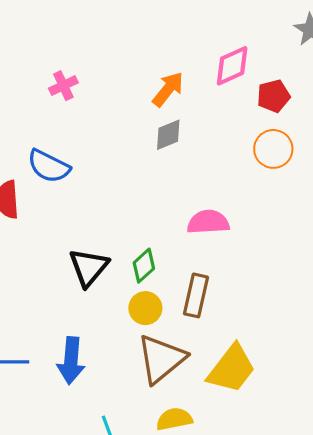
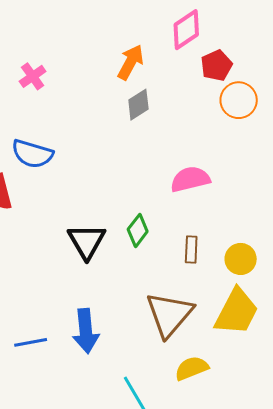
red pentagon: (274, 96) -> (217, 65), moved
brown rectangle: (196, 295) -> (191, 250), size x0.7
yellow circle: (145, 308) -> (241, 259), moved

